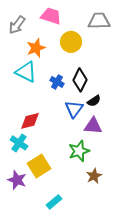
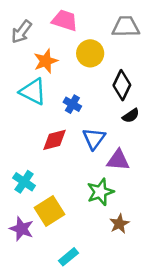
black diamond: (80, 80) -> (122, 85), moved
black semicircle: (94, 101) -> (131, 116), moved
red diamond: (30, 121) -> (55, 140), moved

